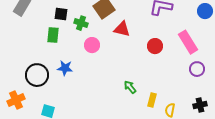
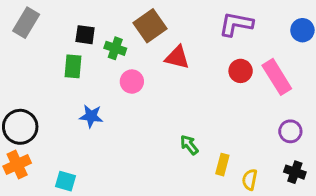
red circle: (155, 46) -> (241, 71), moved
purple circle: (197, 69) -> (290, 131), moved
black circle: (37, 75) -> (20, 127), moved
black cross: (200, 105) -> (295, 172), turned 32

